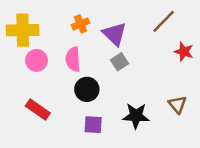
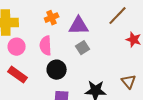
purple triangle: (115, 34) -> (79, 26), turned -45
red rectangle: (38, 109) -> (18, 75), moved

